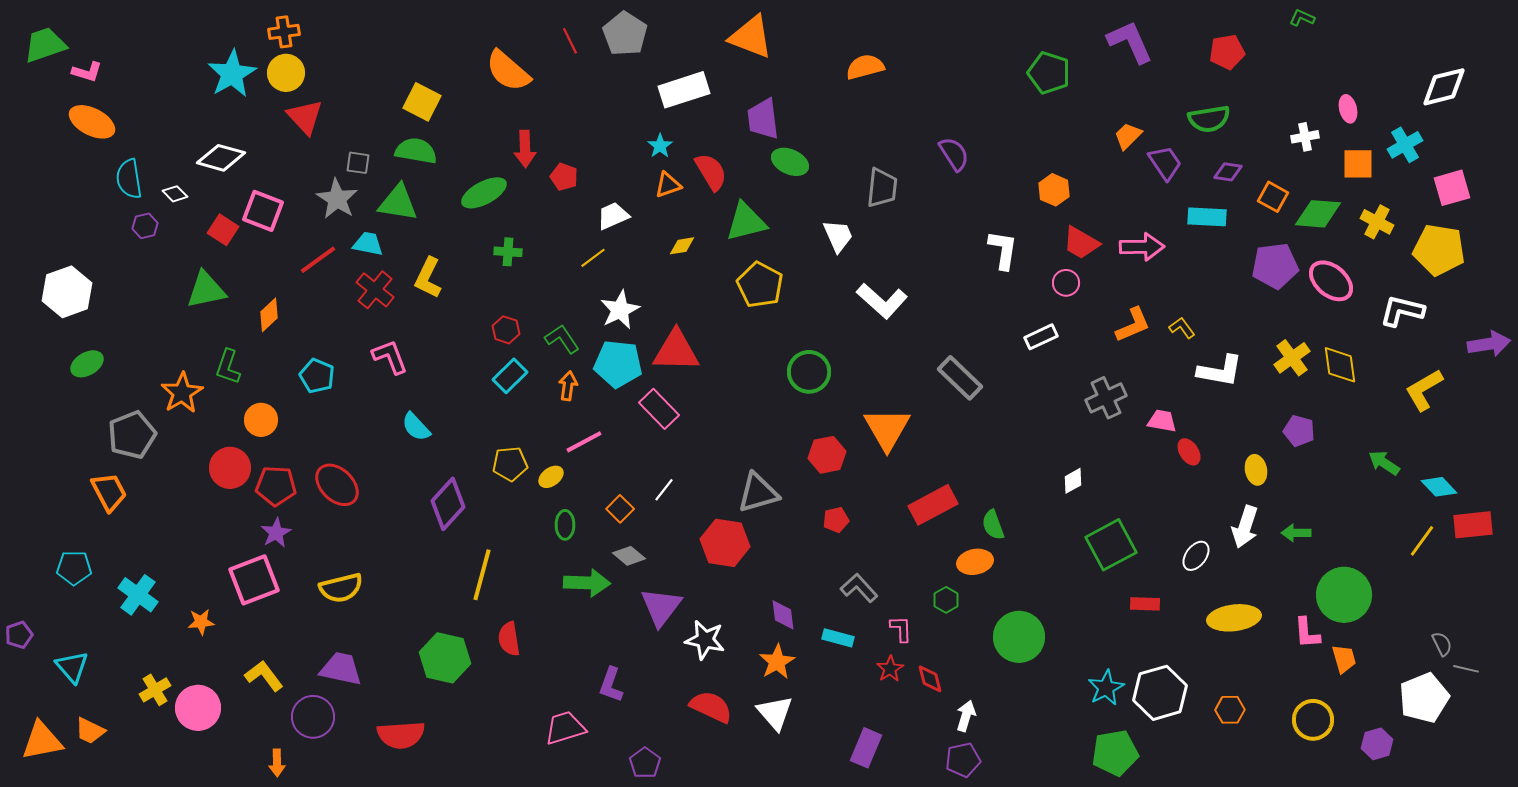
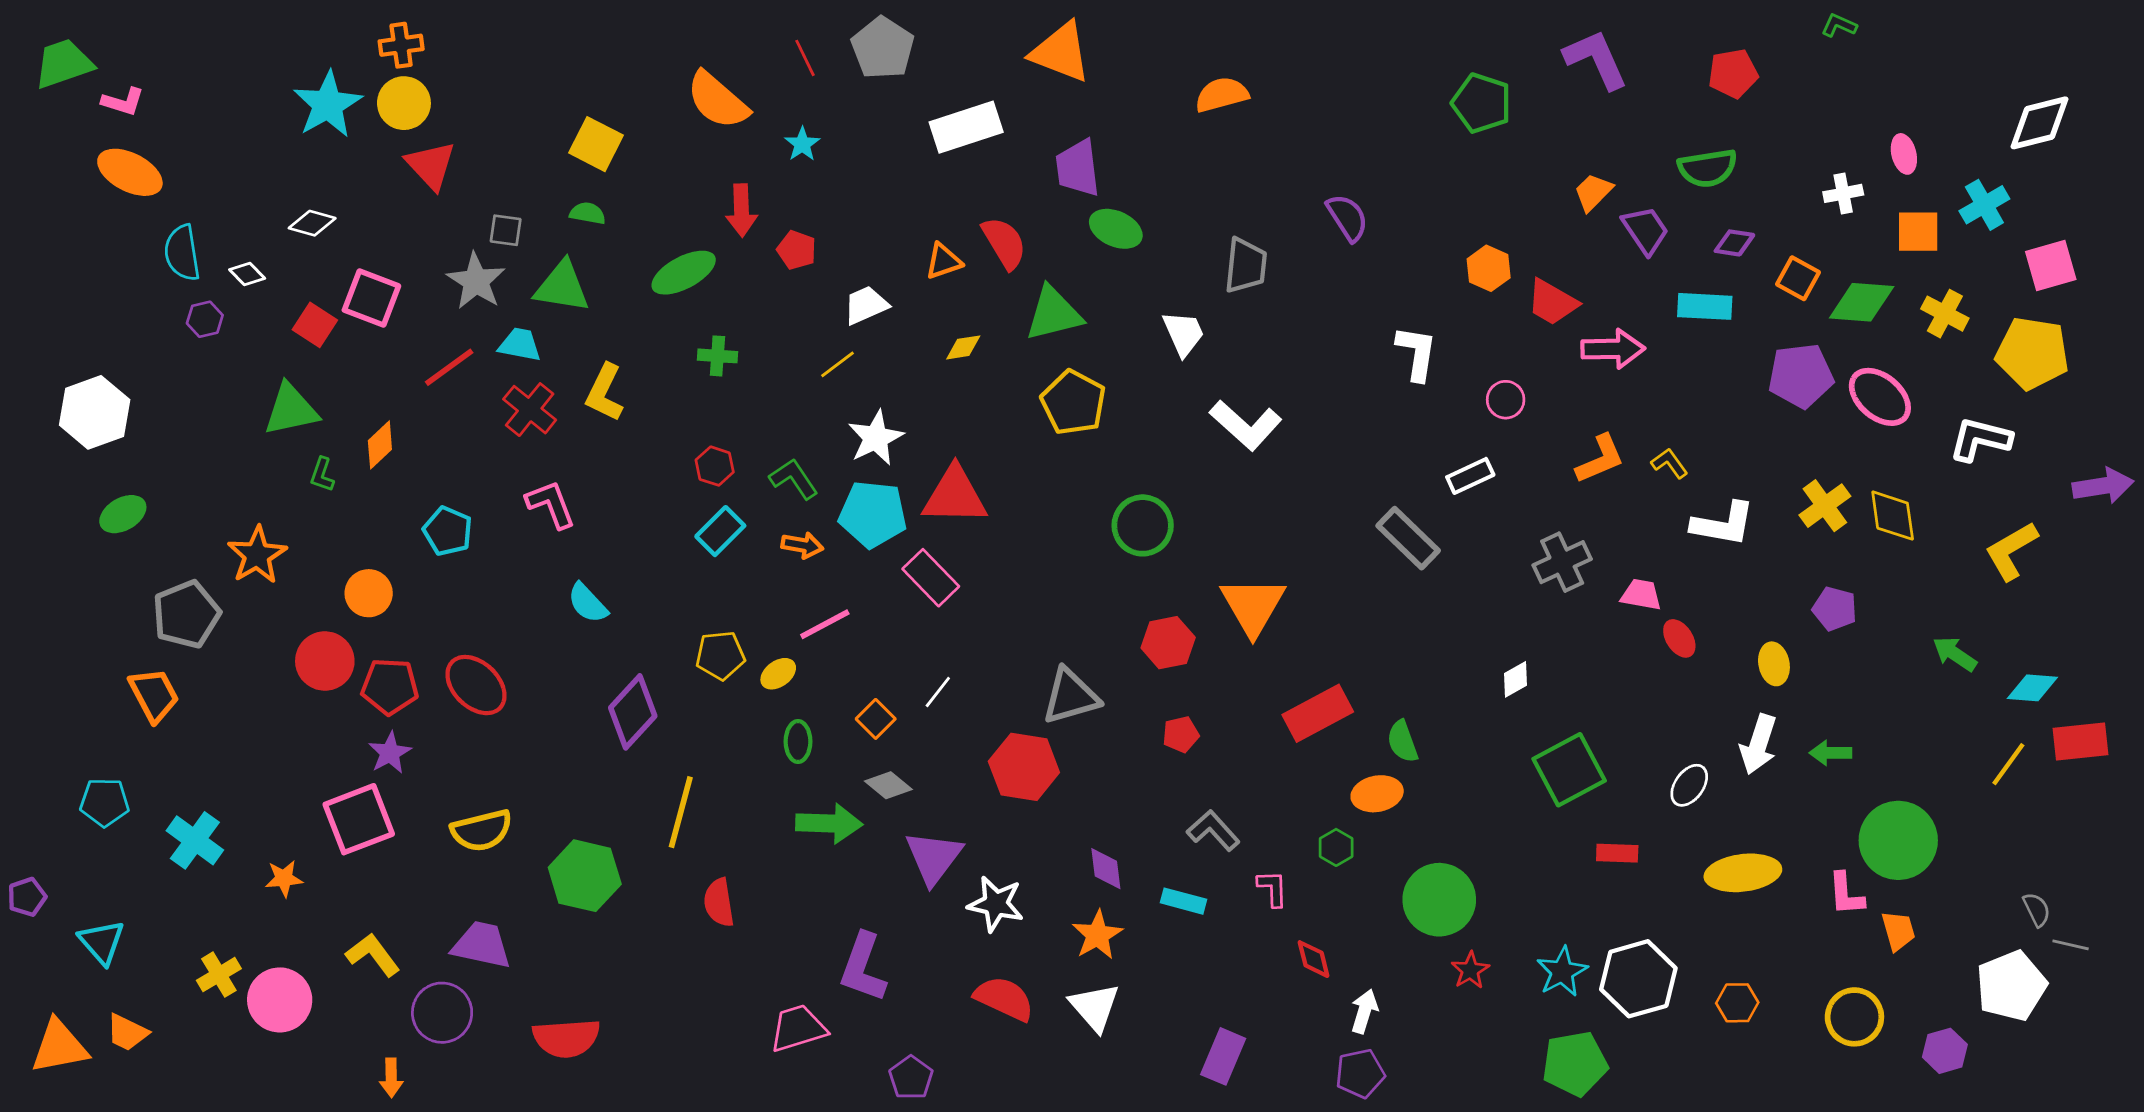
cyan star: (660, 146) -> (802, 144), moved
green semicircle: (416, 151) -> (588, 213), size x0.6
white diamond: (221, 158) -> (312, 223), size x0.7
red trapezoid: (1081, 243) -> (1552, 302), moved
green L-shape: (228, 367) -> (322, 475), moved, size x0.7
gray rectangle: (960, 378) -> (1408, 538), moved
orange arrow: (568, 386) -> (802, 545), turned 92
cyan diamond: (1439, 487) -> (2032, 688), turned -42
green hexagon: (445, 658) -> (585, 876), moved
red star: (890, 669) -> (1470, 970), moved
purple L-shape: (611, 685) -> (863, 967), size x1.4

